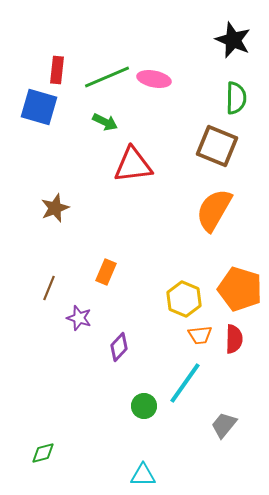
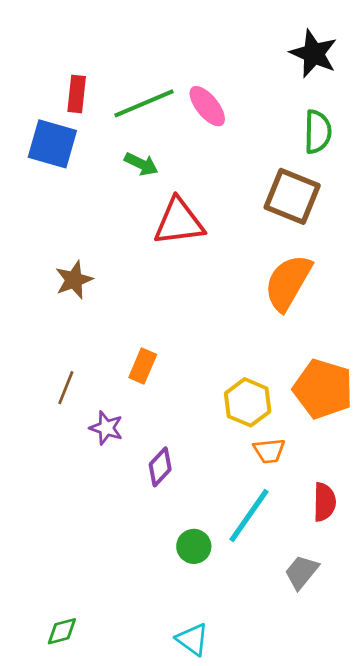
pink ellipse: (154, 79) -> (207, 106), turned 40
red semicircle: (234, 339) -> (324, 502), moved
green diamond: (43, 453) -> (62, 631), moved
cyan triangle: (143, 475) -> (192, 639), turned 36

